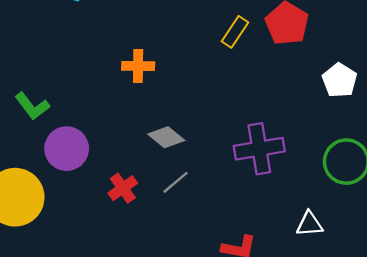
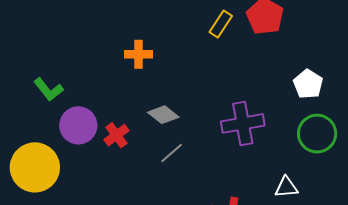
white pentagon: (340, 80) -> (308, 84), moved
red cross: (123, 188) -> (116, 135), moved

